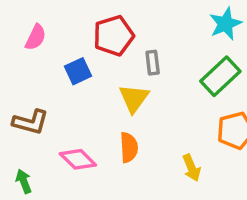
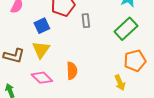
yellow triangle: (134, 98) -> (41, 50), moved
yellow arrow: (192, 168) -> (120, 83), moved

